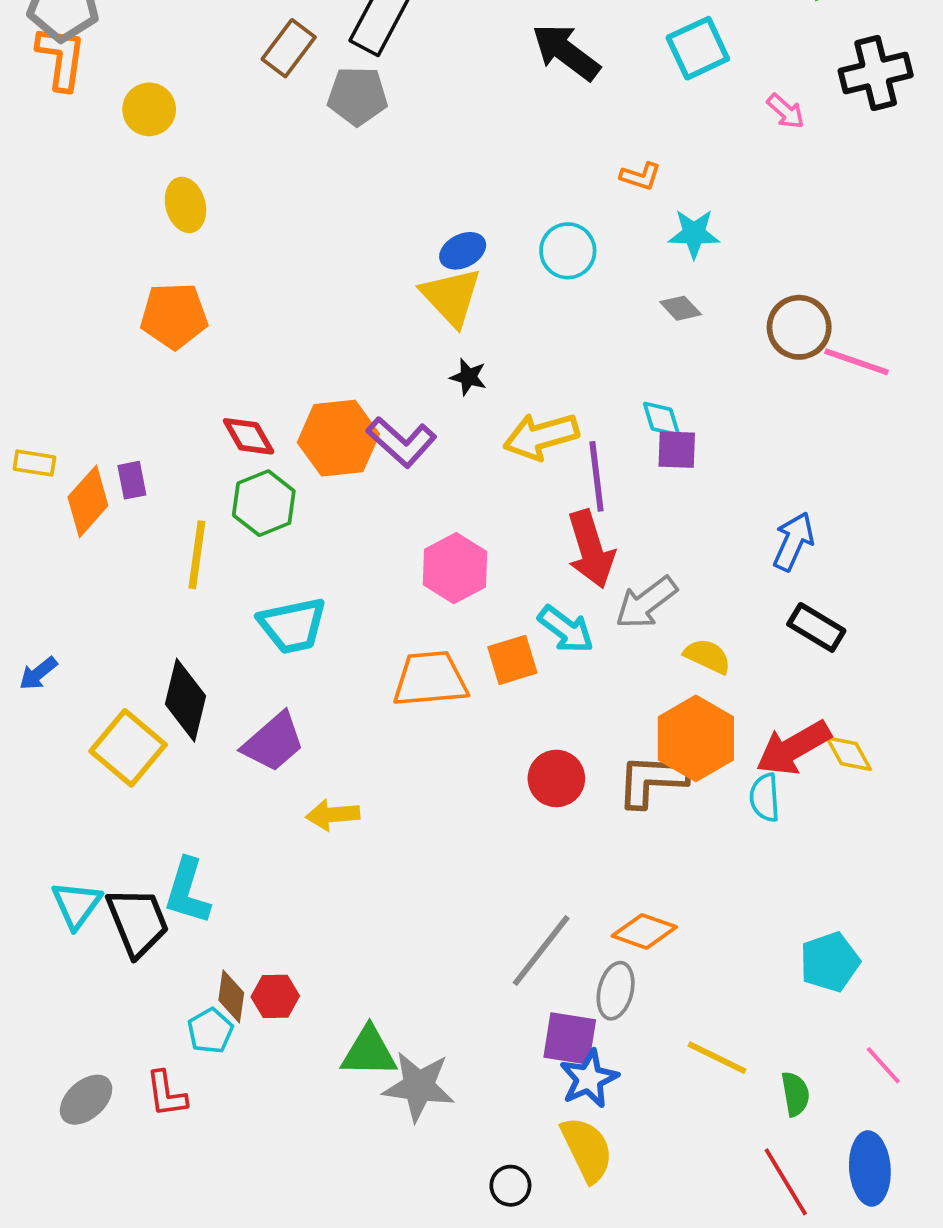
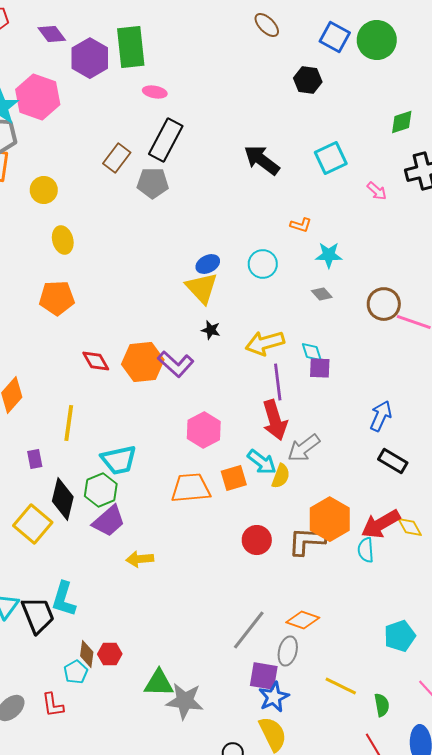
yellow arrow: (541, 436) -> (265, 343), moved
purple rectangle: (132, 480) -> (35, 459), moved
green hexagon: (264, 503) -> (101, 490), moved
yellow semicircle: (707, 656) -> (281, 476), moved, turned 85

